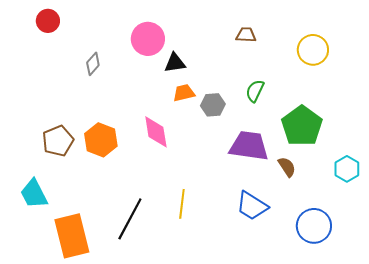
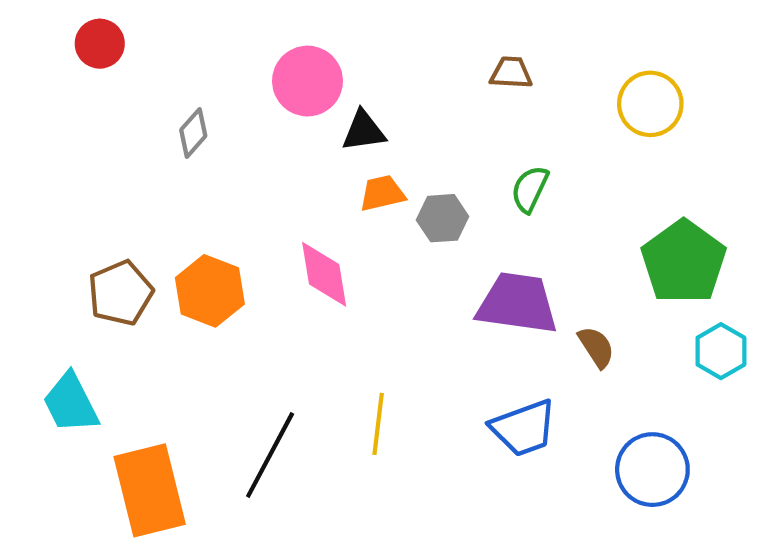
green pentagon: (302, 126) -> (684, 262), moved
blue trapezoid: (252, 206) -> (524, 428), turned -52

